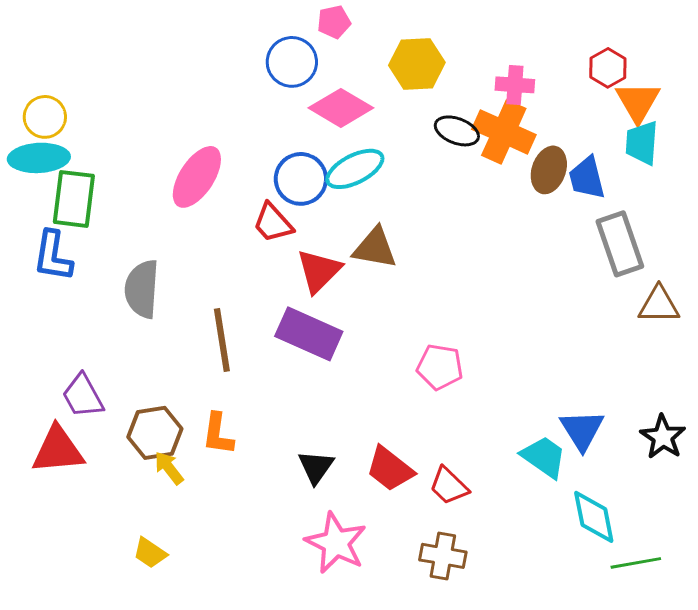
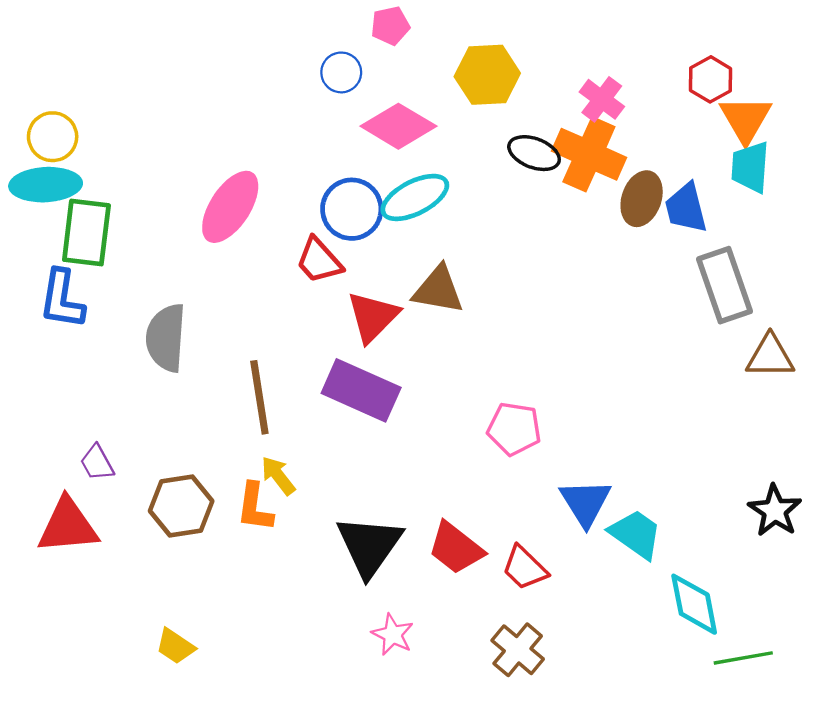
blue circle: (292, 62) -> (341, 72), size x0.7
pink cross: (515, 85) -> (602, 99), turned 33
purple trapezoid: (83, 396) -> (97, 463), size x0.7
blue triangle: (582, 430) -> (585, 502), moved
black triangle: (316, 467) -> (369, 546), size x1.6
yellow arrow: (169, 468) -> (278, 476), moved
pink star: (336, 543) -> (393, 635), size x0.6
brown cross: (443, 556) -> (518, 650), turned 30

